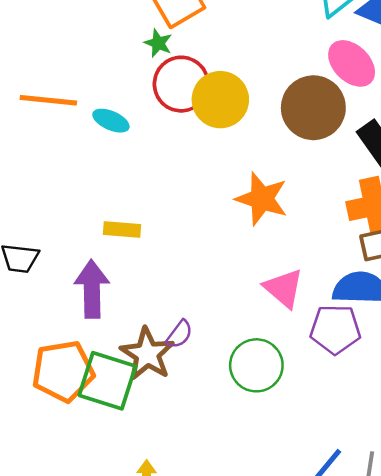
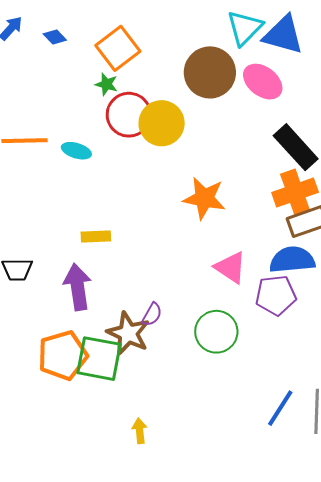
brown circle: (313, 108) -> (210, 72), moved

